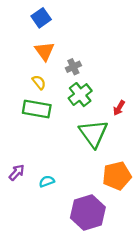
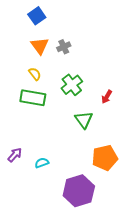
gray cross: (73, 67) -> (64, 47), moved
green triangle: (93, 133) -> (84, 120), size x0.7

